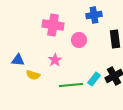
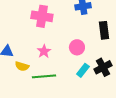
pink circle: (79, 40) -> (77, 47), moved
green line: (71, 85) -> (44, 76), moved

